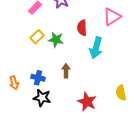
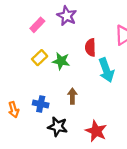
cyan arrow: (96, 48) -> (106, 70), turned -35
black star: (42, 98) -> (58, 127), moved

